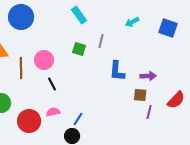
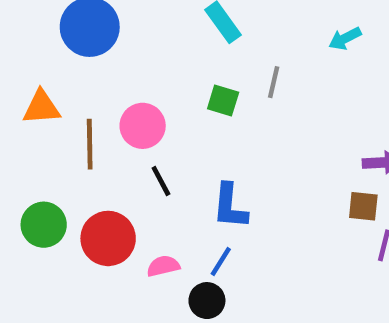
blue L-shape: (117, 71) -> (230, 206), moved
pink semicircle: (53, 112) -> (163, 266), moved
red circle: (29, 121) -> (108, 238), moved

